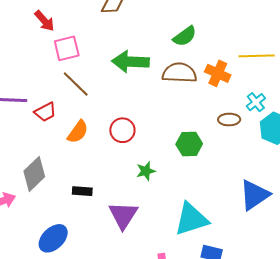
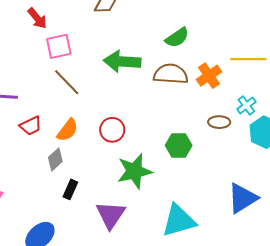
orange cross: (218, 73) -> (209, 76), turned 30
red trapezoid: (45, 112) -> (31, 126), moved
green star: (146, 171) -> (134, 171), size x1.8
gray diamond: (34, 174) -> (55, 159), moved, size x0.7
black rectangle: (82, 191) -> (70, 189), turned -72

